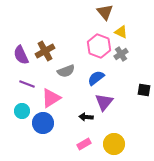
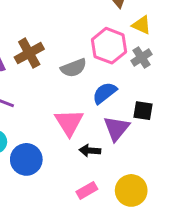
gray semicircle: (66, 71) -> (74, 68), moved
black square: (144, 90) -> (143, 111), moved
pink triangle: (51, 98) -> (69, 122), moved, turned -30

